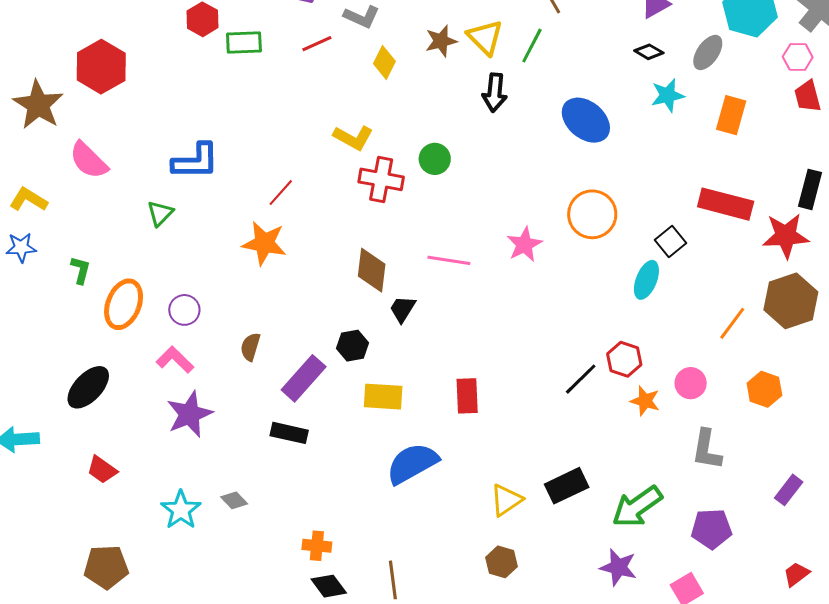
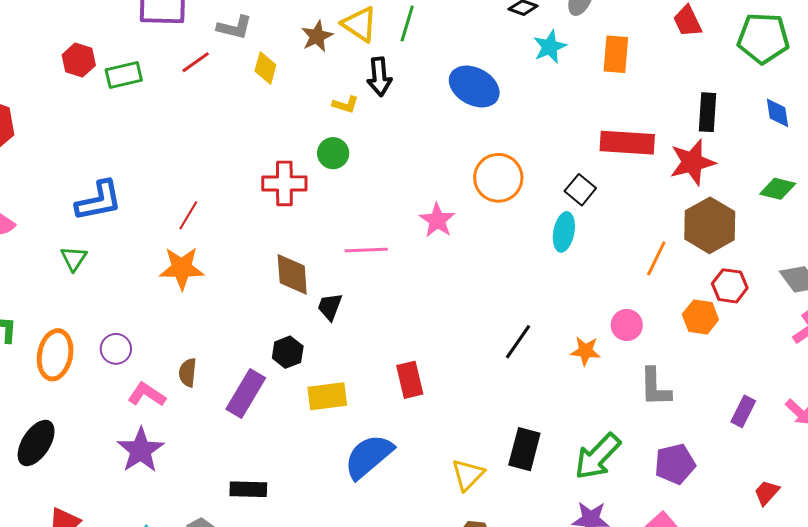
yellow L-shape: (353, 138) -> (345, 105), moved, size x0.7
red hexagon: (624, 359) -> (730, 286), moved
pink L-shape: (175, 360) -> (147, 394), moved
black rectangle: (289, 433) -> (248, 489), moved
black rectangle: (567, 486) -> (524, 449), turned -39

